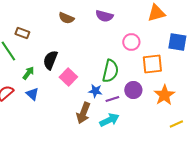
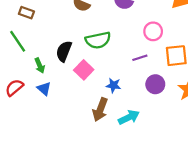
brown rectangle: (22, 33) -> (26, 13), moved
green semicircle: (110, 71) -> (98, 40), moved, turned 65
green arrow: (28, 73) -> (40, 66), turned 120
purple line: (112, 99) -> (140, 58), moved

